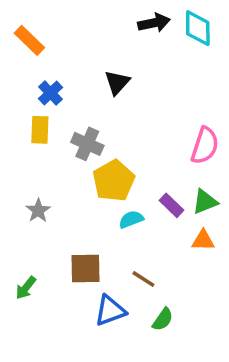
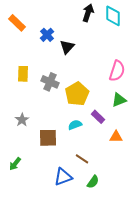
black arrow: (154, 23) -> (88, 13), turned -60
blue cross: (50, 93) -> (47, 35), moved
pink semicircle: (205, 146) -> (117, 71), moved
yellow pentagon: (114, 181) -> (77, 94), moved
green triangle: (205, 202) -> (119, 100), moved
brown square: (86, 268) -> (48, 138), moved

